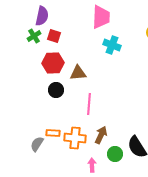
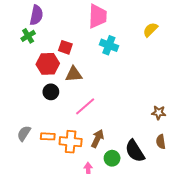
red square: (54, 36) -> (65, 47), moved
pink line: (89, 104) -> (85, 106), turned 45
gray semicircle: (37, 144) -> (24, 133), moved

